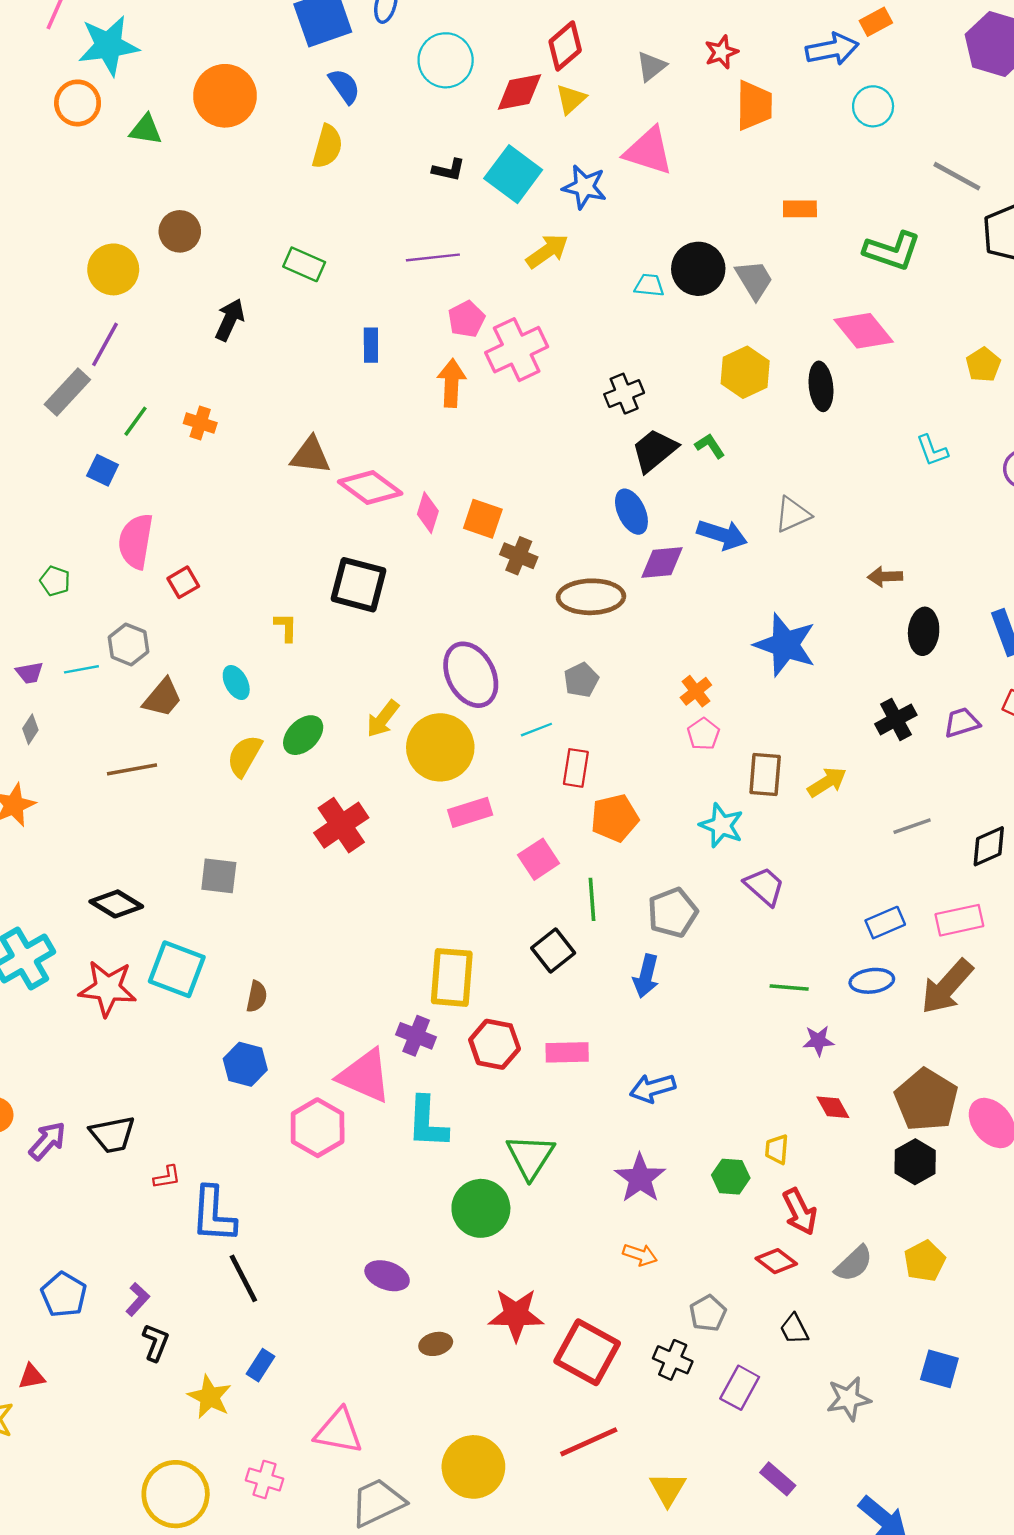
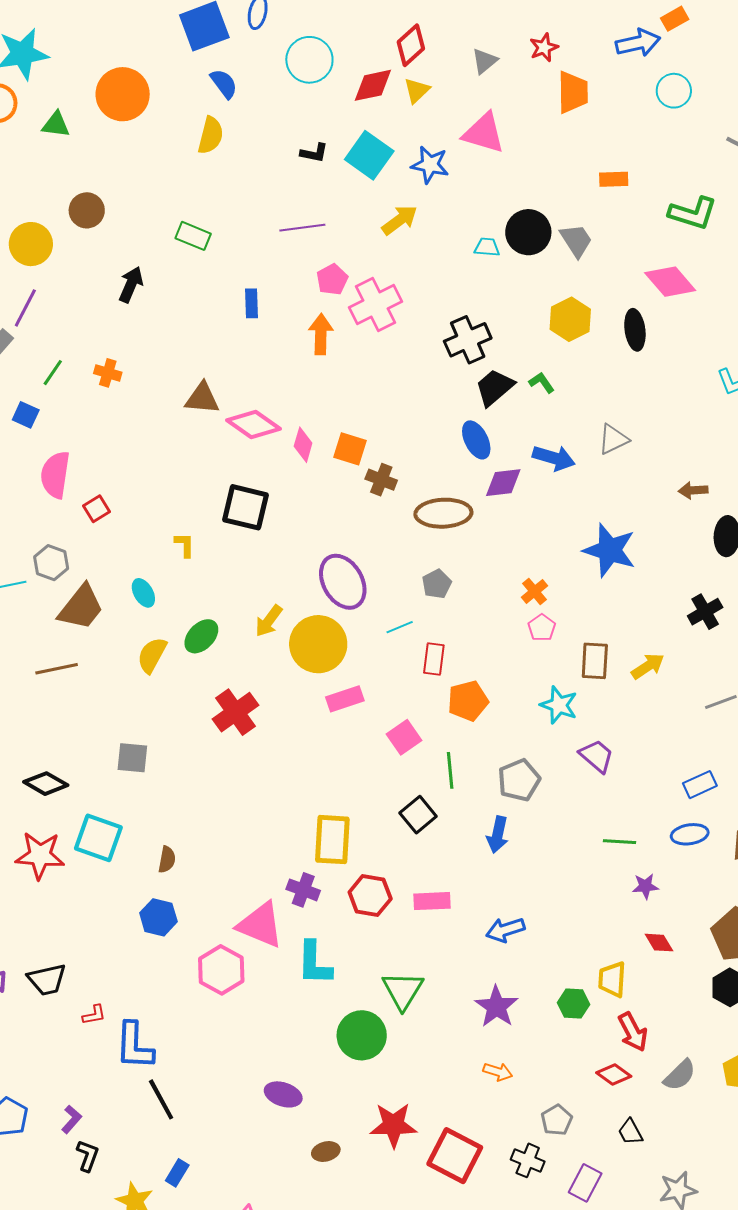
black cross: (624, 394) -> (468, 340), size x1.4
brown trapezoid: (162, 698) -> (81, 607), size x1.4
yellow trapezoid: (777, 1149) -> (612, 979), size x1.4

